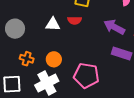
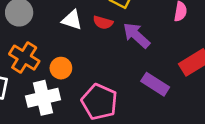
purple arrow: (114, 27) -> (136, 35), moved
orange cross: (27, 59) -> (24, 58), size x1.5

